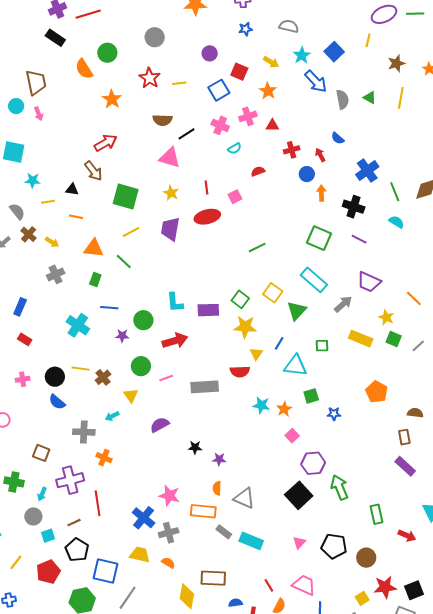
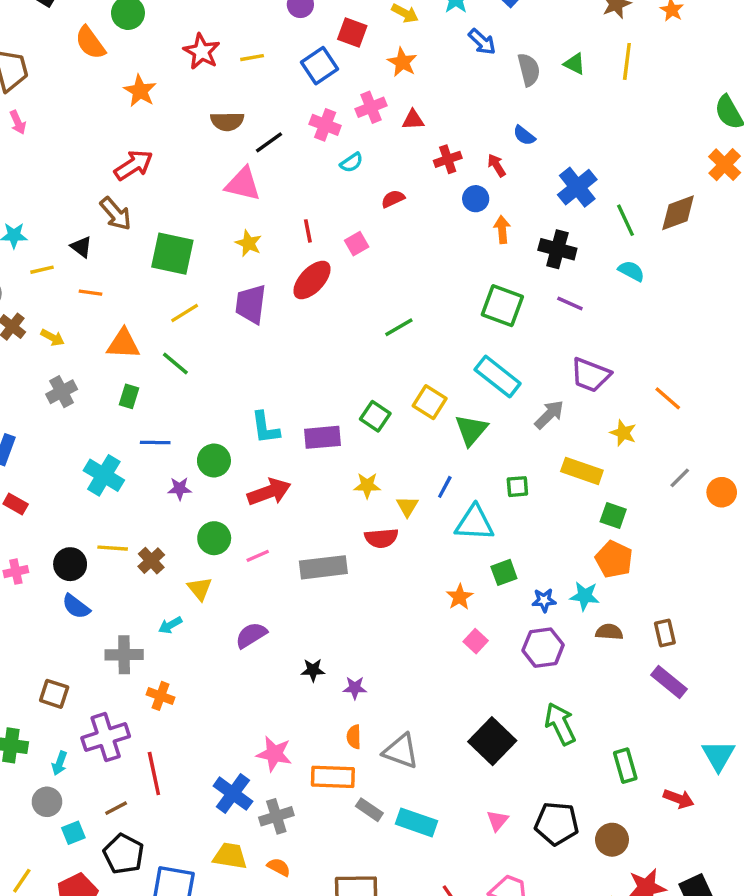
blue arrow: (316, 81) -> (482, 42), size x0.7
black triangle: (72, 189) -> (81, 247), turned 32
red ellipse: (207, 217) -> (312, 280), turned -30
yellow star: (245, 327) -> (367, 485), moved, size x0.7
green square: (394, 339) -> (613, 515), moved
cyan star: (261, 405) -> (585, 596), moved
brown semicircle: (415, 413) -> (609, 632), moved
purple hexagon: (313, 463) -> (543, 648), moved

